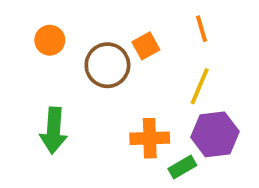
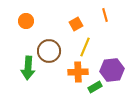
brown circle: (107, 65) -> (49, 51), moved
yellow line: (200, 86) -> (85, 47), moved

